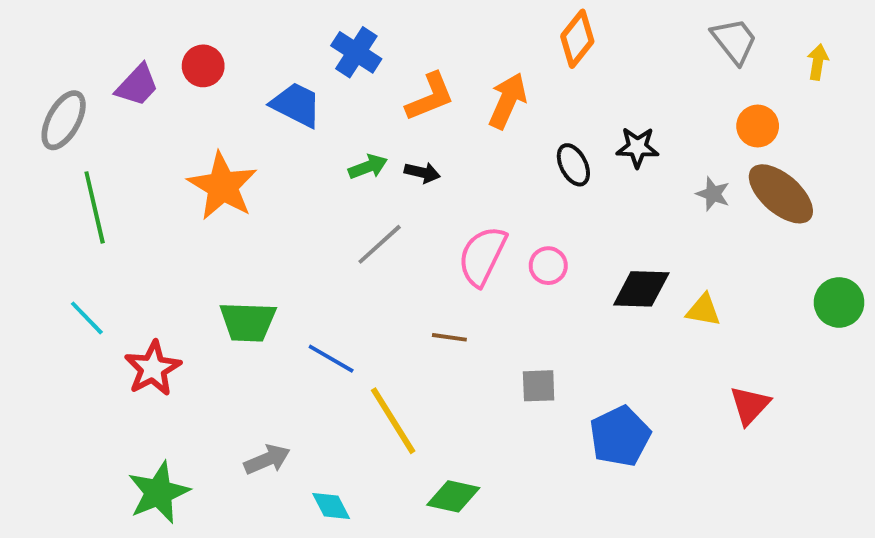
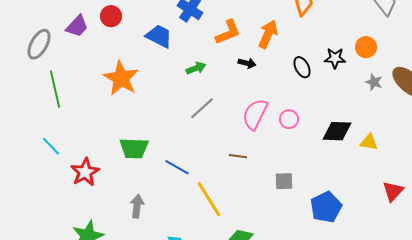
orange circle: (758, 126) -> (366, 47), moved
black arrow: (422, 173) -> (247, 63), moved
gray arrow: (267, 459) -> (137, 206), moved, turned -60

